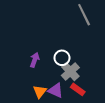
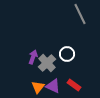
white circle: (62, 58) -> (67, 54), moved
gray cross: (70, 72) -> (47, 63), moved

